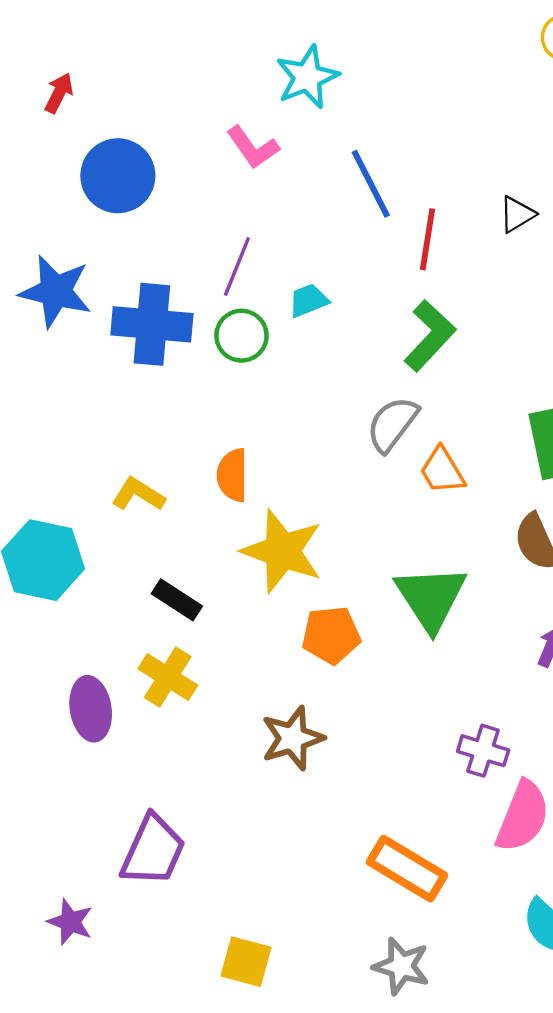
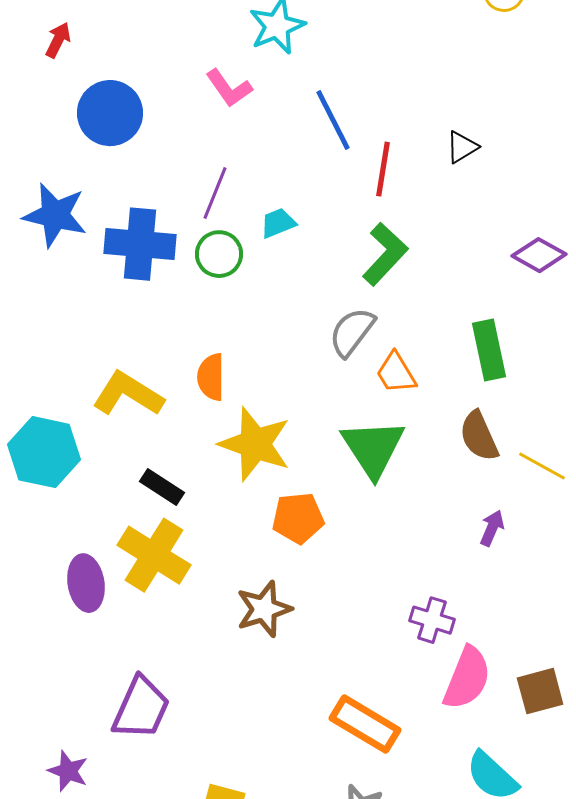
yellow L-shape: (138, 494) -> (128, 394), size x1.5
green triangle: (431, 598) -> (373, 448), moved
yellow cross: (168, 677) -> (154, 555), size x1.4

